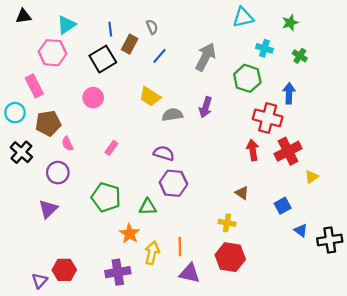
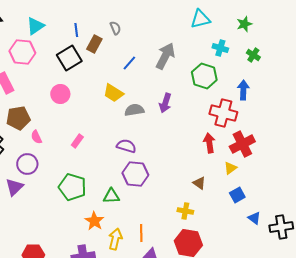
blue line: (160, 56) -> (129, 63), moved
yellow triangle: (312, 177) -> (230, 168), moved
purple triangle: (48, 209) -> (14, 187), moved

